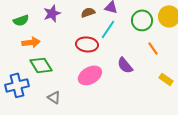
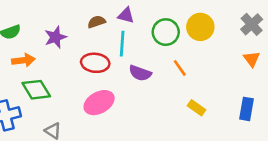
purple star: (52, 13) -> (55, 37), moved
cyan line: (108, 29) -> (122, 44), turned -30
purple semicircle: (125, 65) -> (140, 73), moved, turned -30

